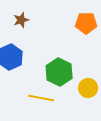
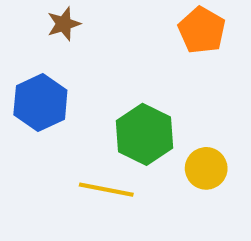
orange pentagon: (86, 23) -> (202, 30), turned 30

